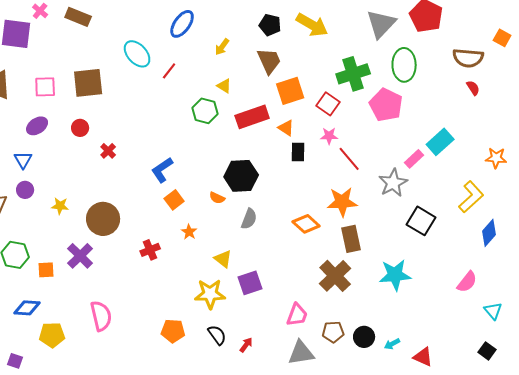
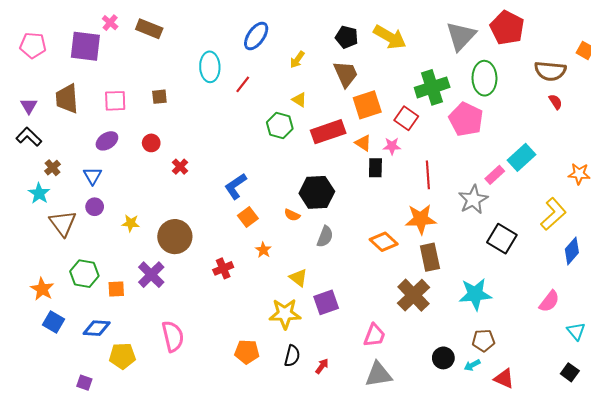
cyan ellipse: (137, 54) -> (210, 67), turned 40
brown square: (88, 83) -> (159, 97), size x0.5
pink star: (329, 136) -> (392, 146), moved
red line: (349, 159) -> (428, 175), turned 36
brown pentagon: (333, 332) -> (483, 340), moved
black semicircle: (217, 335) -> (292, 356), turned 50

